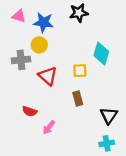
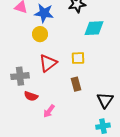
cyan diamond: (101, 54) -> (94, 28), moved, turned 70
gray cross: (21, 60) -> (20, 76), moved
red triangle: (48, 76) -> (48, 63), turned 42

